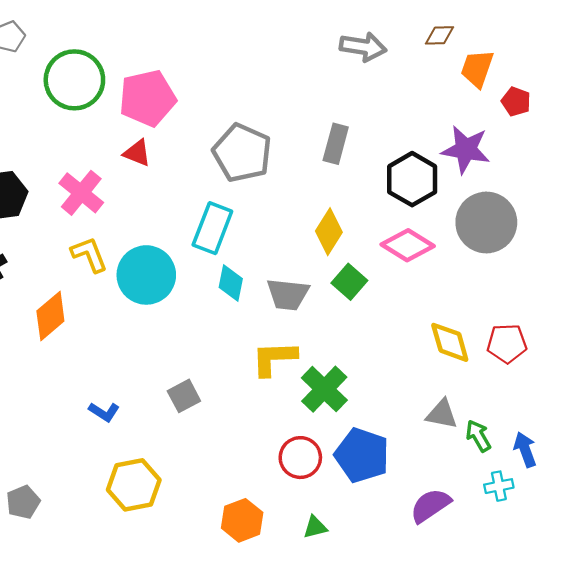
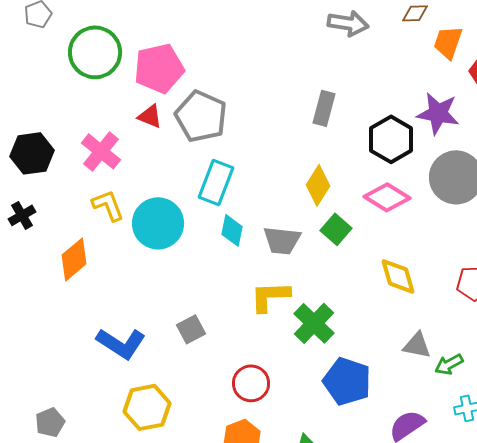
gray pentagon: (242, 153) -> (201, 116), moved
yellow diamond: (450, 342) -> (398, 276), moved
blue L-shape: (104, 412) -> (121, 343), size x1.8
green arrow: (478, 436) -> (449, 364), turned -88
red circle: (300, 458) -> (251, 383), moved

